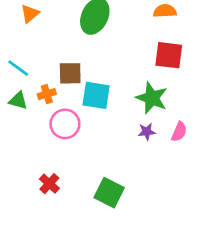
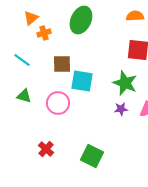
orange cross: (47, 94) -> (44, 33), moved
green triangle: (18, 101) -> (24, 96), moved

